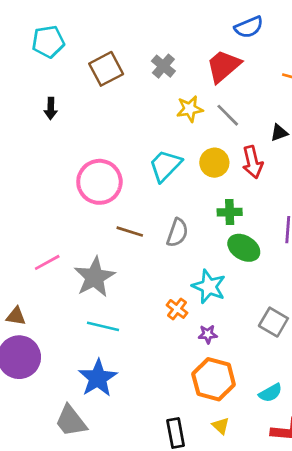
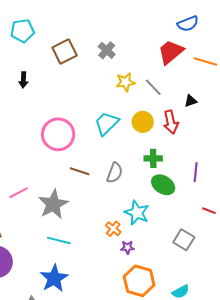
blue semicircle: (249, 27) -> (188, 24), moved
red trapezoid: (223, 66) -> (171, 52), moved
purple star: (208, 334) -> (127, 247), moved

